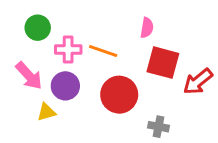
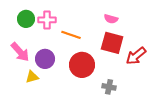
pink semicircle: (147, 28) -> (111, 19), moved, turned 96
pink cross: (68, 50) -> (47, 20), moved

